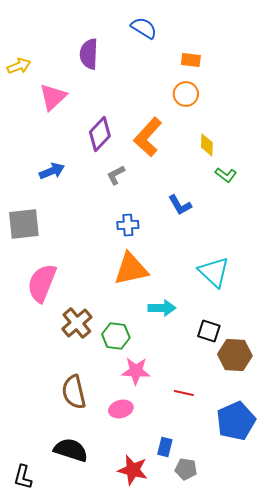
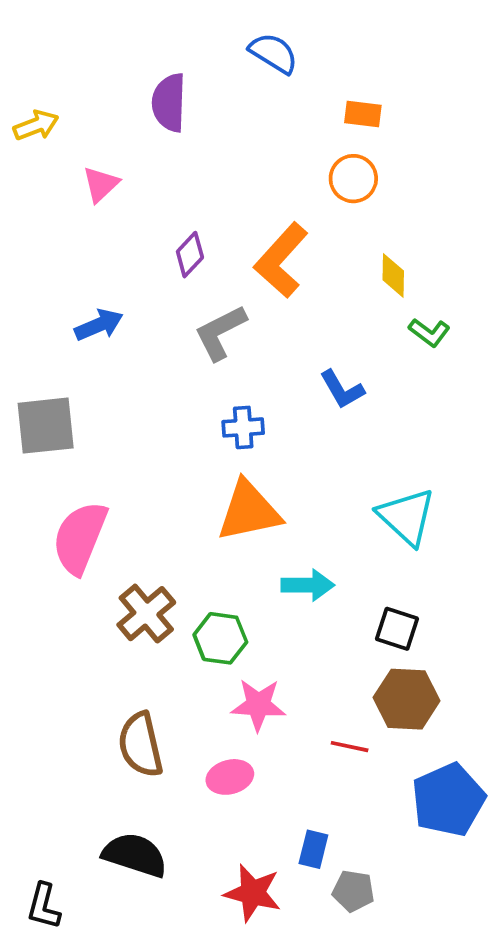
pink triangle: (53, 97) -> (101, 184), size x0.7
purple diamond: (100, 134) -> (190, 255), size x0.7
gray L-shape: (116, 175) -> (220, 332), size x1.5
brown hexagon: (235, 355) -> (407, 699), moved

